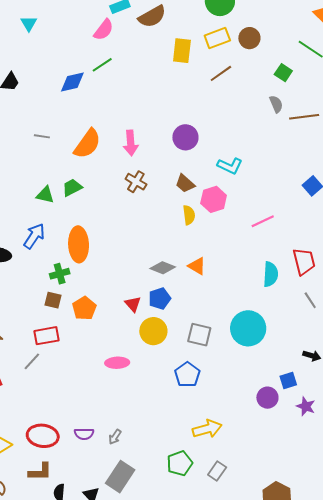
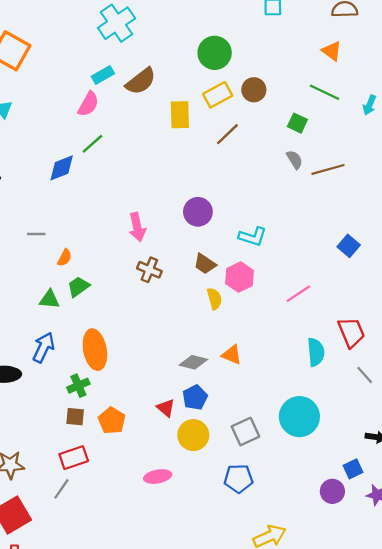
orange semicircle: (87, 144) -> (65, 258), moved, size x0.5
gray square: (199, 335) -> (245, 432), turned -30
blue pentagon: (187, 375) -> (238, 479), turned -30

